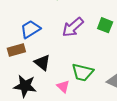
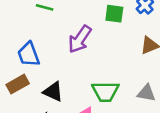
green square: (105, 25) -> (114, 14), moved
blue trapezoid: (30, 29) -> (29, 54), turned -65

